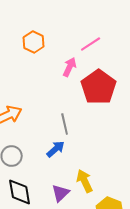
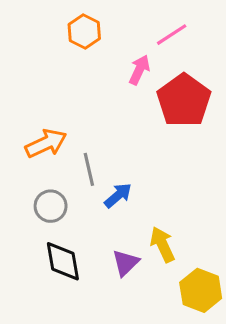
gray line: (65, 124) -> (89, 169), moved

